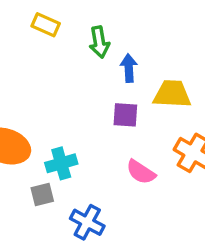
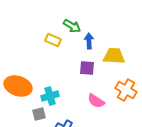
yellow rectangle: (46, 25) -> (53, 40), moved
green arrow: (99, 42) -> (72, 26), turned -48

